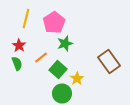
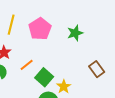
green star: (65, 44) -> (75, 33), moved
brown rectangle: (109, 62) -> (97, 69), size x0.7

